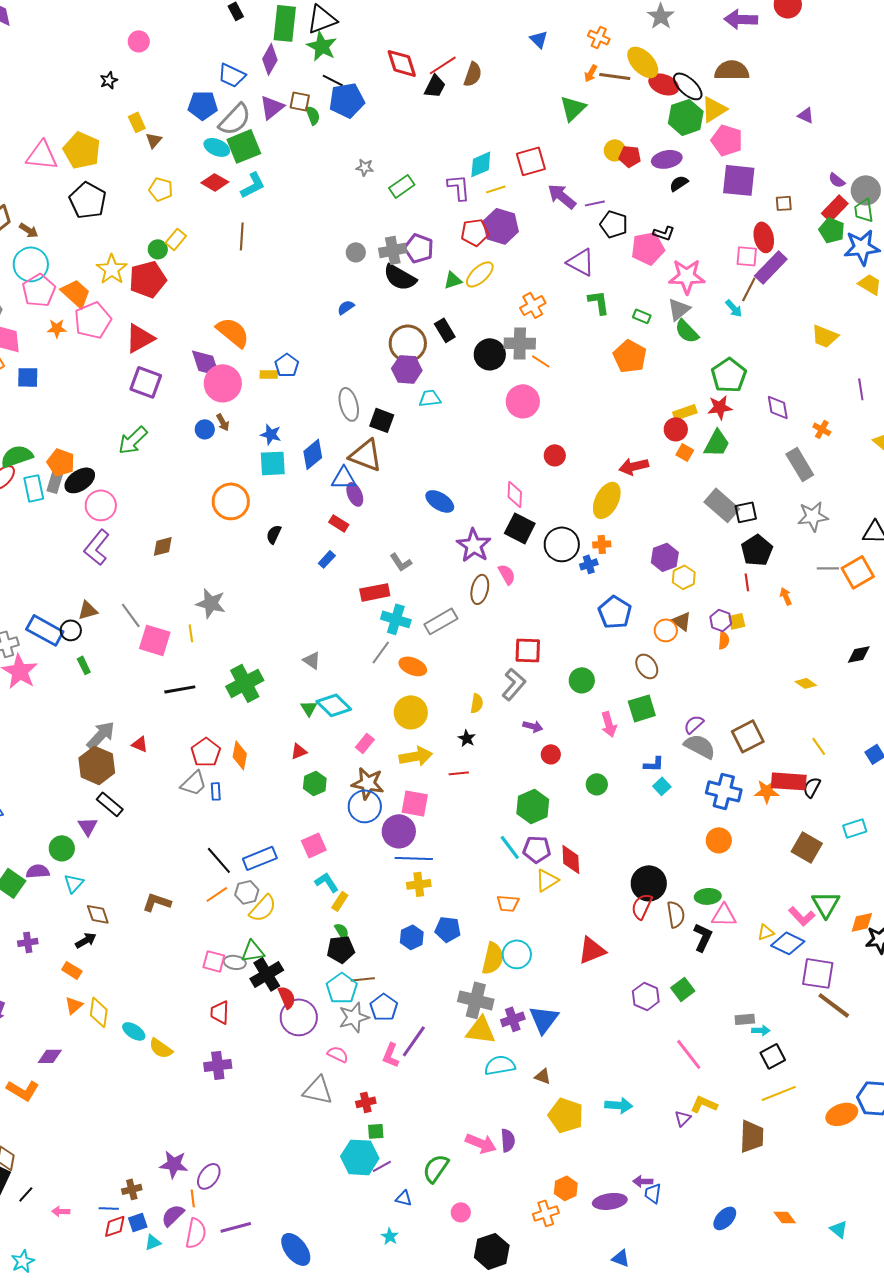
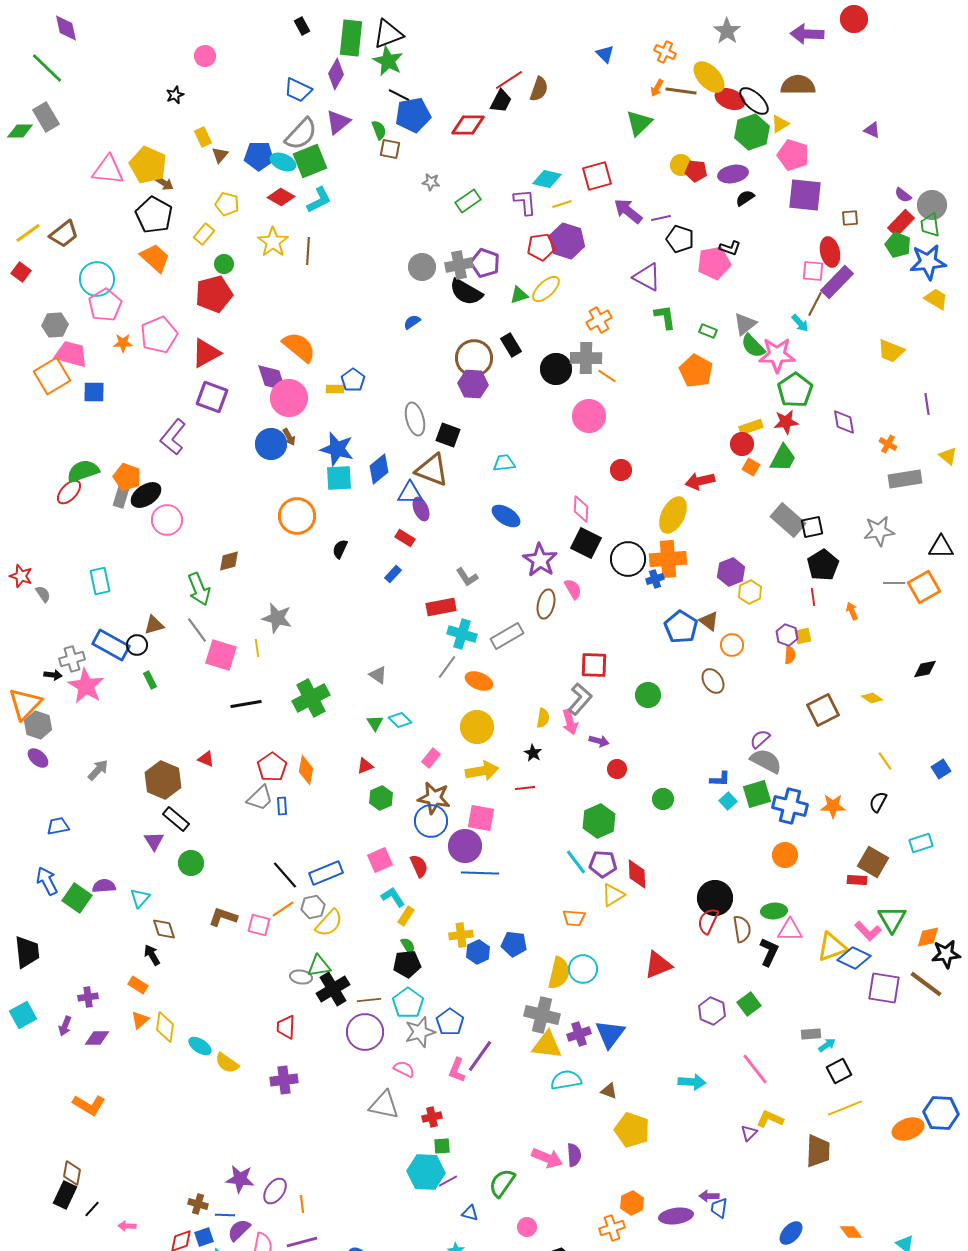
red diamond: (402, 63) -> (468, 125), moved, turned -72
brown square: (300, 101) -> (390, 149), moved
blue pentagon: (203, 105) -> (259, 156), moved
yellow triangle: (714, 109) -> (780, 124), size x0.7
cyan diamond: (481, 164) -> (547, 179), turned 36
brown arrow: (29, 230) -> (164, 183), moved
yellow rectangle: (176, 239) -> (204, 234), moved
gray circle: (356, 252) -> (422, 267), size x1.4
yellow star: (112, 269) -> (273, 242), moved
pink star: (687, 276) -> (777, 355), moved
orange trapezoid: (76, 293) -> (155, 258), moved
cyan trapezoid: (430, 398) -> (504, 463), moved
blue circle: (205, 429) -> (271, 444), size x1.6
blue star: (271, 434) -> (337, 449), size x1.6
green arrow: (133, 440) -> (199, 589), moved, turned -68
gray rectangle: (800, 464) -> (905, 479), moved, turned -68
cyan rectangle: (34, 488) -> (100, 581), moved
orange cross: (602, 544) -> (668, 559), size x2.0
purple L-shape: (97, 547) -> (173, 437), moved
brown triangle: (682, 621) -> (709, 621), moved
cyan diamond: (334, 705) -> (400, 720), size x0.7
green square: (642, 708) -> (757, 794), moved
pink arrow: (609, 724) -> (570, 722), moved
gray arrow: (101, 735) -> (98, 770), moved, size x0.7
brown square: (748, 736) -> (823, 710), moved
red rectangle: (789, 781) -> (857, 880), moved, size x0.6
green circle: (62, 848) -> (191, 863), moved
yellow cross: (419, 884) -> (461, 935), moved
yellow triangle: (766, 932) -> (832, 947), size x1.8
black arrow: (86, 940) -> (152, 955), turned -90
purple cross: (28, 942) -> (88, 997), moved
pink square: (214, 961) -> (259, 925), moved
brown line: (363, 979) -> (369, 1000), moved
red semicircle: (287, 997) -> (419, 866), moved
brown line: (834, 1005) -> (926, 984), moved
cyan arrow: (761, 1030) -> (827, 1045), turned -36
purple diamond: (50, 1056) -> (97, 1038), moved
cyan arrow: (619, 1105) -> (692, 1082), moved
brown cross: (132, 1189) -> (198, 1204), turned 30
orange line: (193, 1198) -> (302, 1204), moved
blue line: (109, 1208) -> (225, 1215), moved

